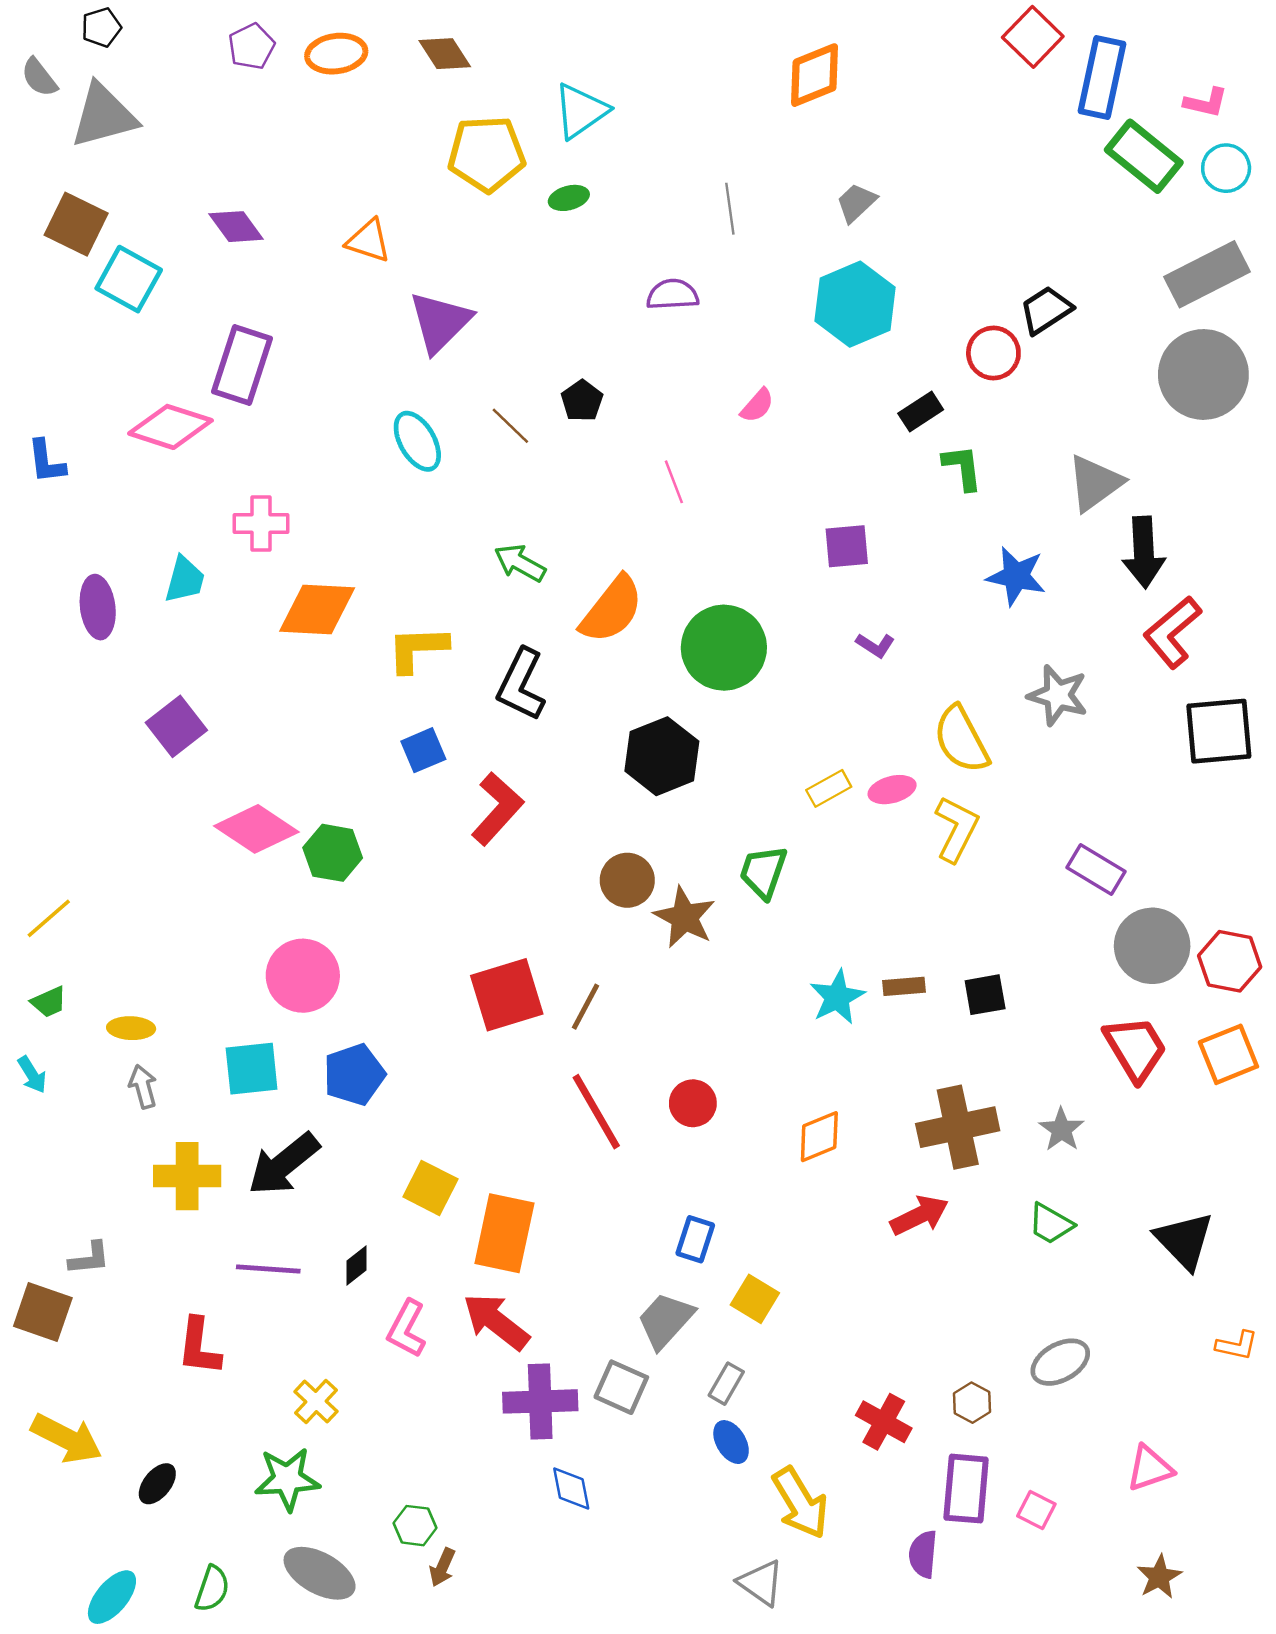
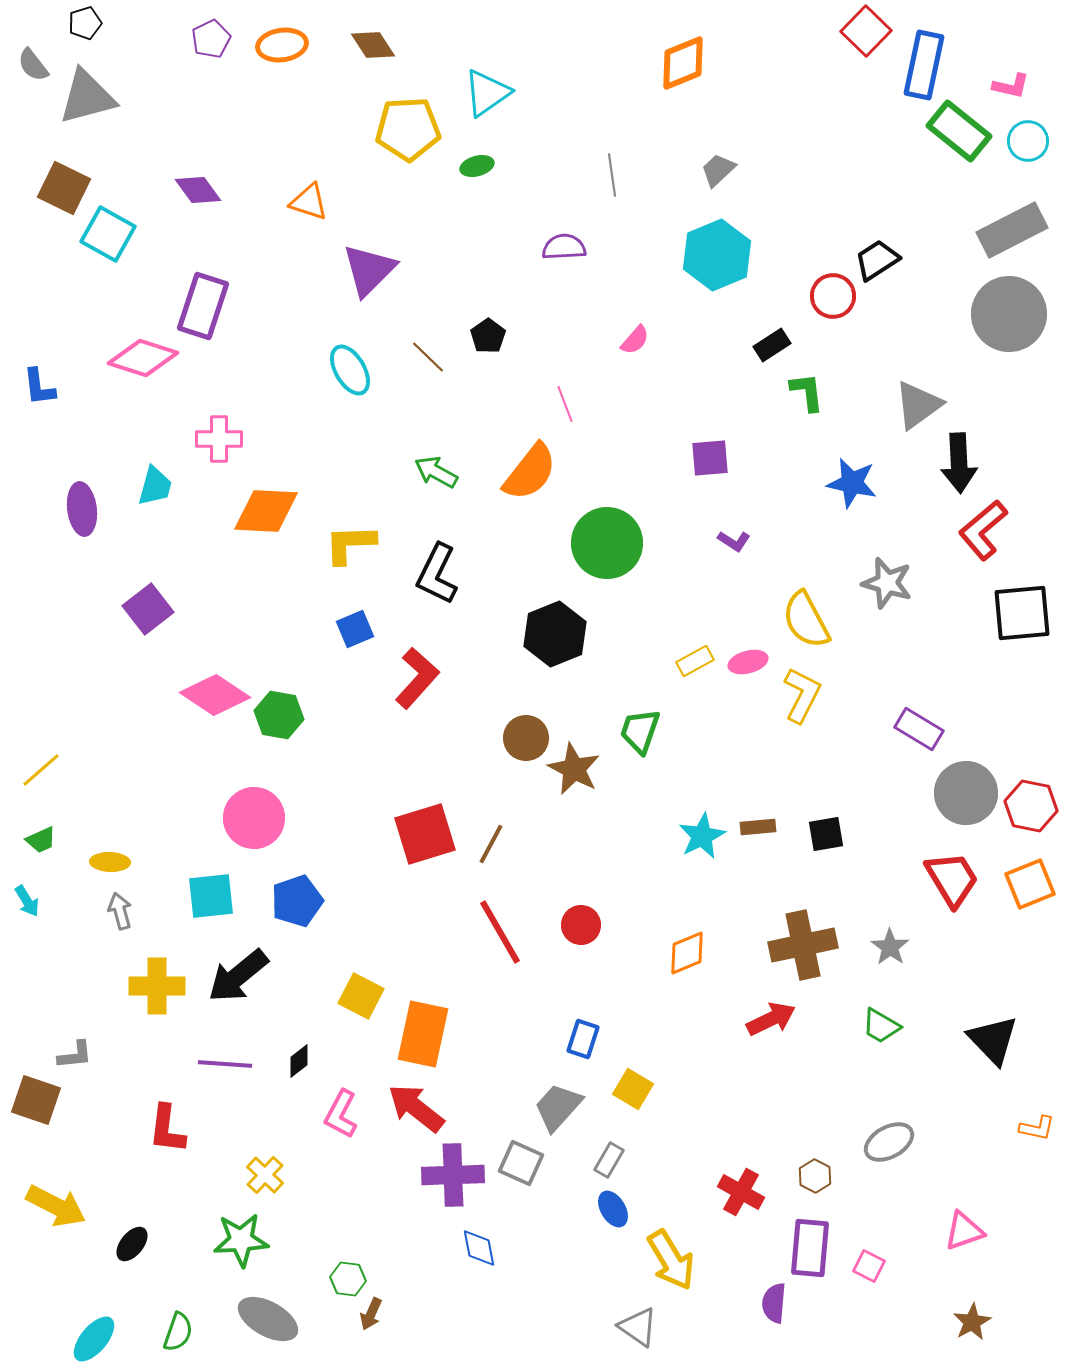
orange semicircle: (612, 609) -> (530, 472), moved

